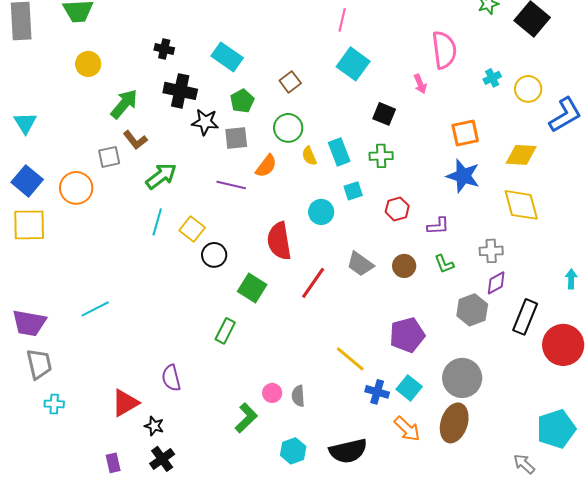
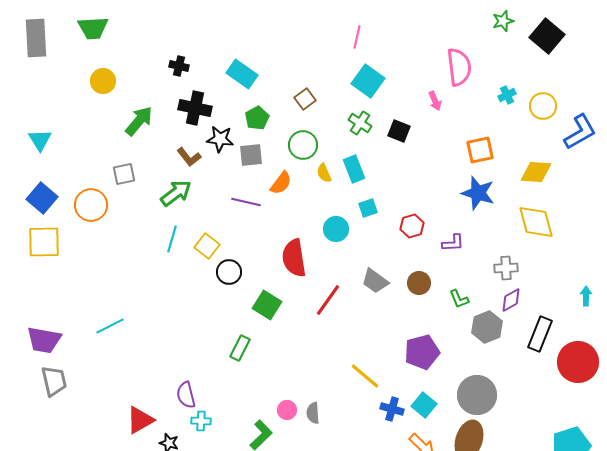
brown L-shape: (135, 140) -> (189, 157), moved
green cross: (381, 156) -> (360, 123), moved, turned 35
green L-shape: (444, 264) -> (459, 299), moved
cyan cross: (54, 404) -> (201, 421), moved

